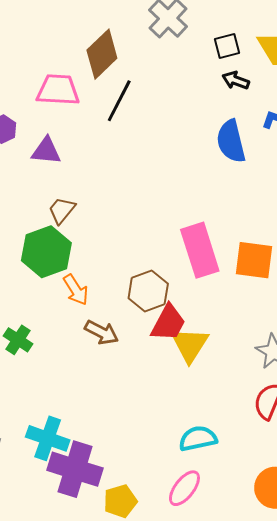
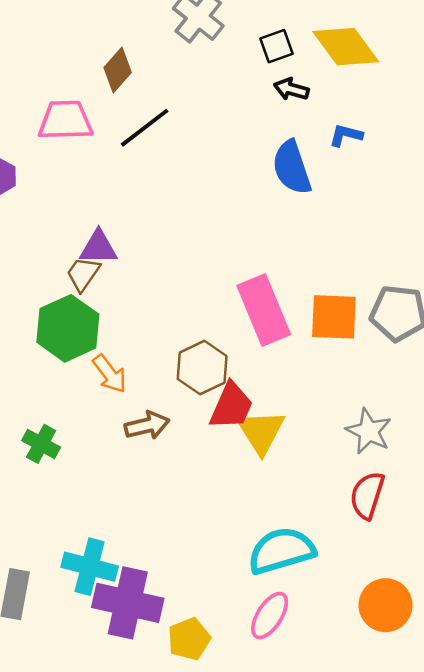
brown diamond: (102, 54) -> (118, 70), size x0.7
black line: (119, 101) -> (145, 128), turned 30
purple triangle: (46, 151) -> (98, 248), moved
brown arrow: (102, 332) -> (147, 425), turned -36
cyan semicircle: (198, 438) -> (281, 551), size x1.4

